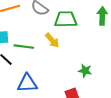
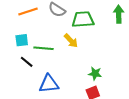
green star: (85, 71) -> (95, 74), moved

